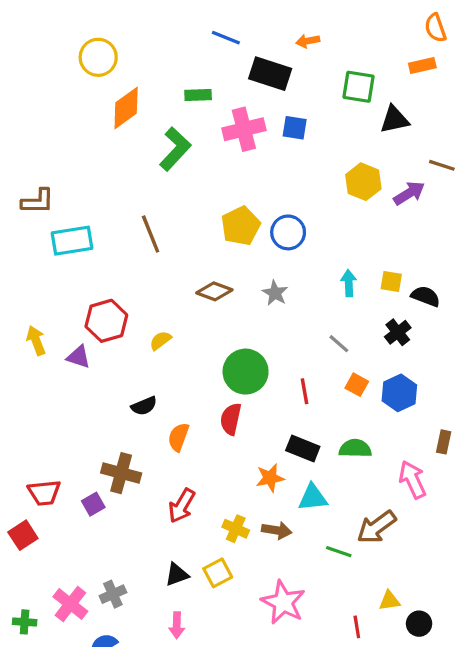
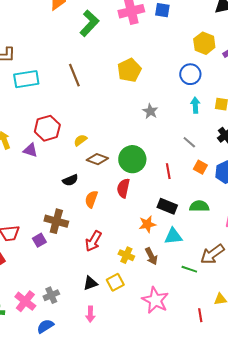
blue circle: (288, 232) -> (190, 74), moved
brown diamond: (214, 291) -> (97, 159), moved
brown arrow: (277, 530) -> (151, 256), turned 54

